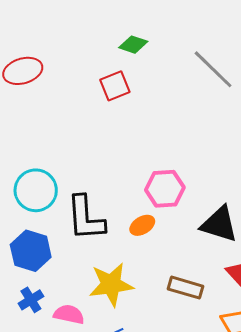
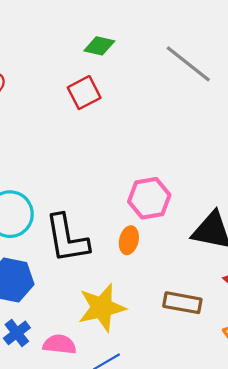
orange ellipse: (142, 225) -> (129, 240), turned -40

